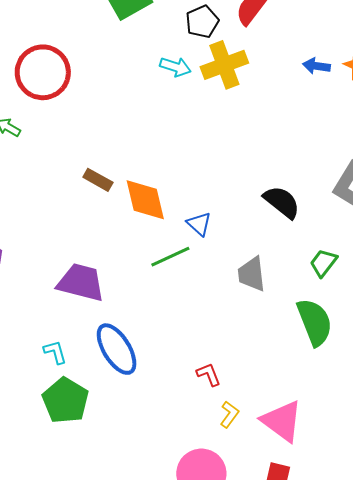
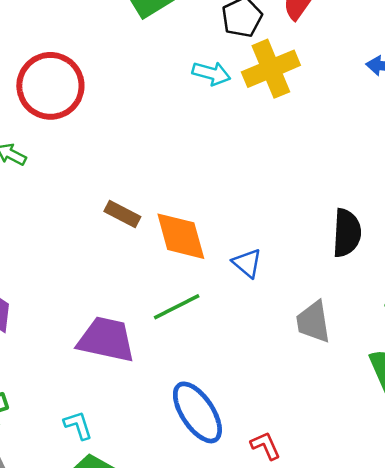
black semicircle: (282, 202) -> (347, 233), turned 57
green line: (170, 257) -> (177, 307), moved
blue ellipse: (117, 349) -> (197, 412), moved

